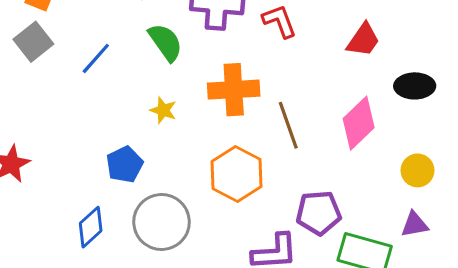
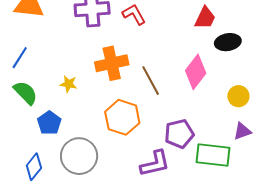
red trapezoid: (363, 40) -> (205, 18), moved
green semicircle: (165, 42) -> (25, 93), moved

